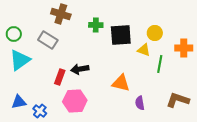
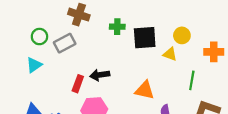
green circle: (14, 34) -> (39, 37), moved
gray rectangle: (48, 40) -> (65, 43), turned -60
cyan triangle: (20, 60) -> (34, 65), size x0.7
green line: (160, 64) -> (192, 80), moved

